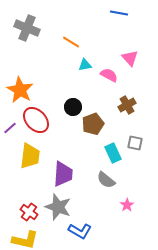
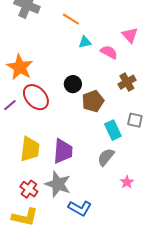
yellow trapezoid: (30, 156) -> (30, 149), moved
gray semicircle: (106, 180) -> (106, 157), turned 90

